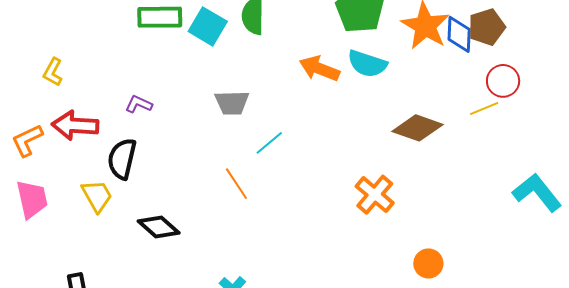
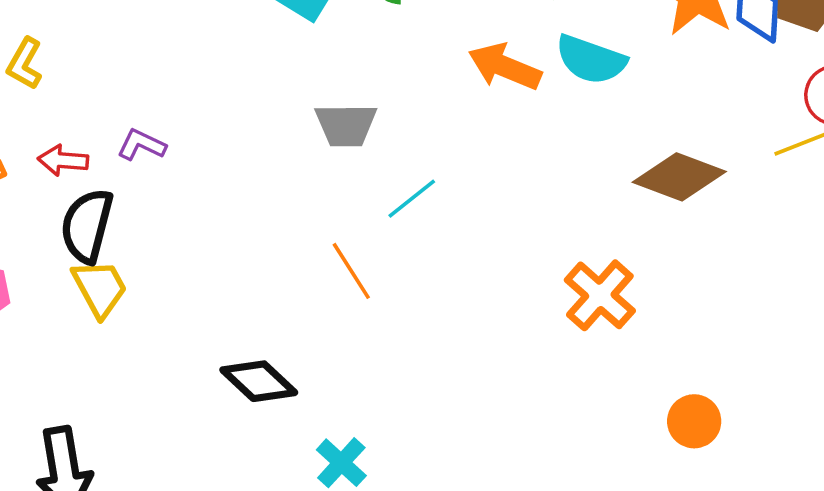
purple L-shape: (139, 104) -> (141, 145), moved
red arrow: (75, 125) -> (63, 160), size x0.6
black semicircle: (122, 159) -> (87, 226), moved
black diamond: (159, 227) -> (259, 381), moved

